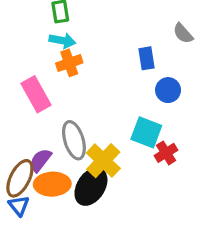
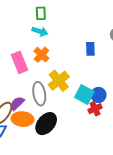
orange cross: (69, 63) -> (41, 55), moved, turned -35
blue circle: (168, 90) -> (98, 95), moved
yellow cross: (103, 161) -> (59, 81), moved

